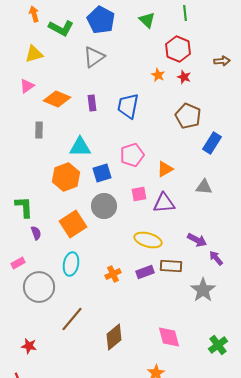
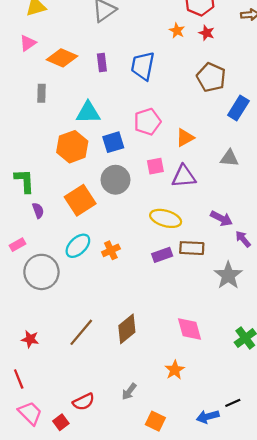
cyan ellipse: (71, 264) -> (78, 246), turned 35
orange cross: (113, 274) -> (111, 250), moved
brown line: (72, 319) -> (81, 332), moved

